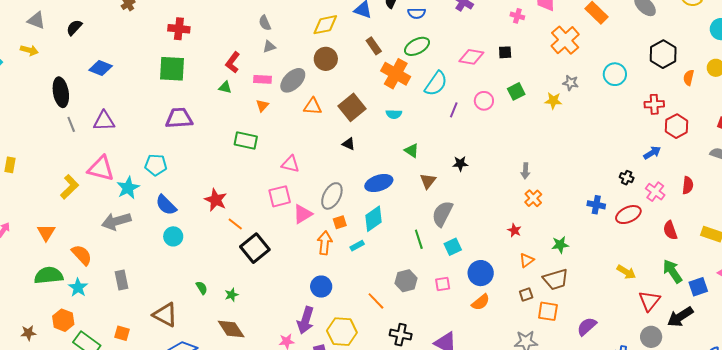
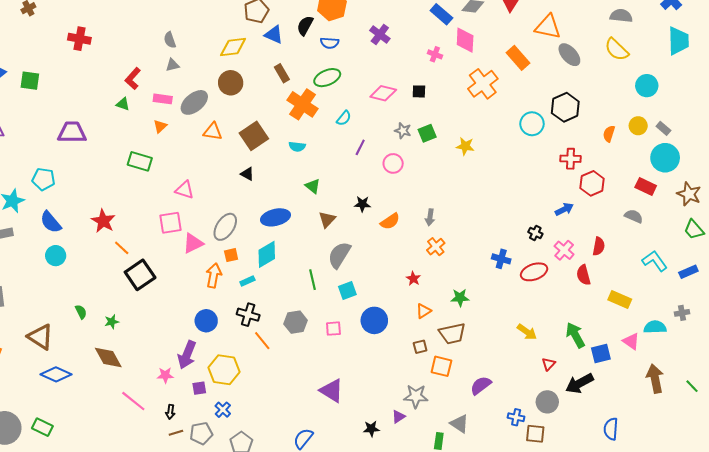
black hexagon: (663, 54) -> (565, 107), moved
green square: (172, 69) -> (30, 81), moved, size x0.7
gray star: (571, 83) -> (403, 131), moved
cyan semicircle: (436, 84) -> (344, 118), size x0.6
pink circle: (484, 101) -> (393, 163), moved
red semicircle: (670, 230) -> (583, 275), moved
red triangle: (649, 301) -> (549, 364), size x0.6
orange semicircle: (481, 302) -> (390, 221), moved
black cross: (401, 335) -> (248, 315), moved

